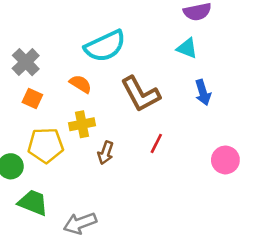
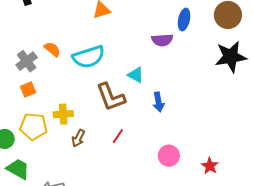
cyan triangle: (187, 48) -> (136, 75), moved
orange semicircle: (81, 84) -> (52, 49), moved
orange square: (32, 98) -> (28, 90), turned 35

